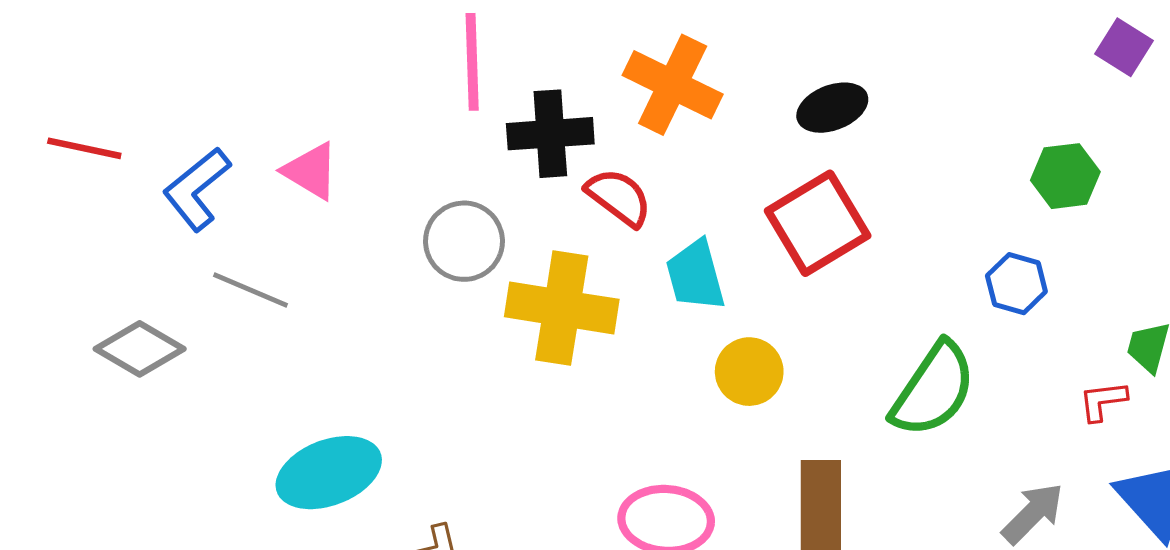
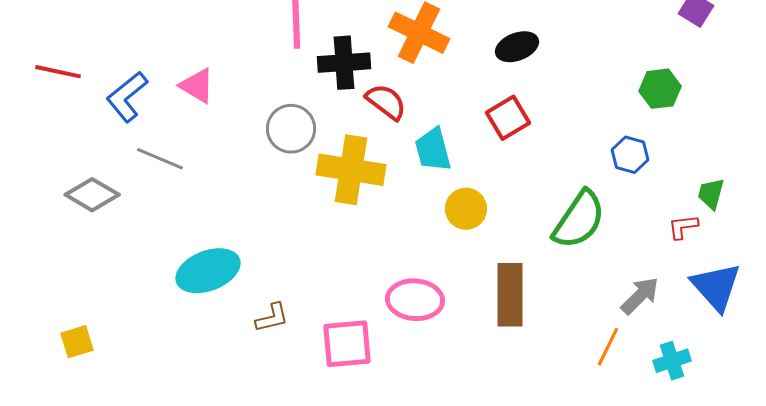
red square: (818, 223) -> (508, 118), size x0.7

